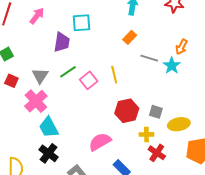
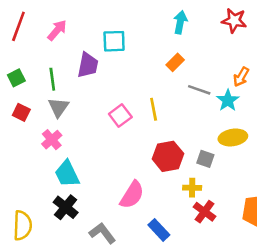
green line: (68, 72) -> (52, 79), moved, turned -66
pink cross: (36, 101) -> (52, 140), size x0.7
yellow ellipse: (179, 124) -> (233, 137), moved
pink semicircle: (100, 142) -> (132, 195), turned 150

